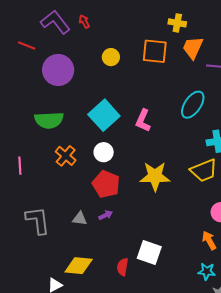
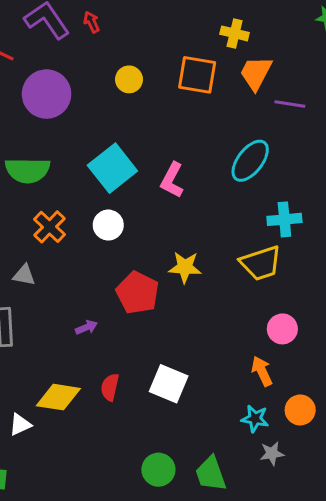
yellow star: (155, 176) -> (185, 267), size x0.7
red pentagon: (106, 184) -> (137, 293), moved
purple arrow: (106, 215) -> (86, 327), moved
gray triangle: (80, 219) -> (24, 275), moved
red semicircle: (123, 267) -> (110, 387), moved

